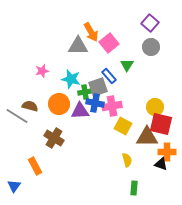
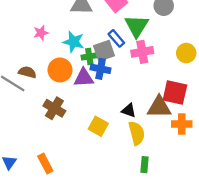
green triangle: (127, 65) -> (137, 26), size x1.6
pink cross: (112, 106) -> (142, 52), moved
yellow circle: (155, 107) -> (186, 53), moved
yellow square: (123, 126) -> (98, 126), moved
yellow semicircle: (127, 160) -> (137, 133), size x1.5
black triangle: (161, 164) -> (129, 111), moved
orange rectangle: (35, 166) -> (45, 163), moved

